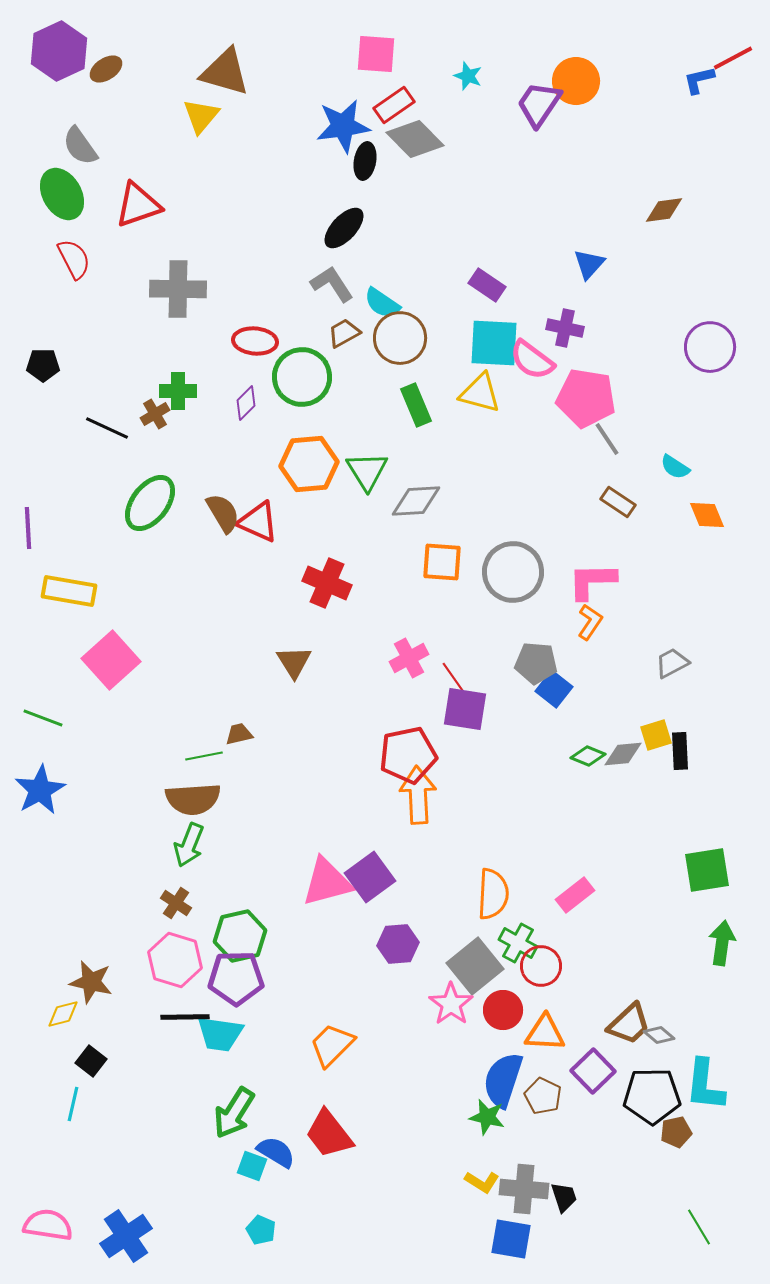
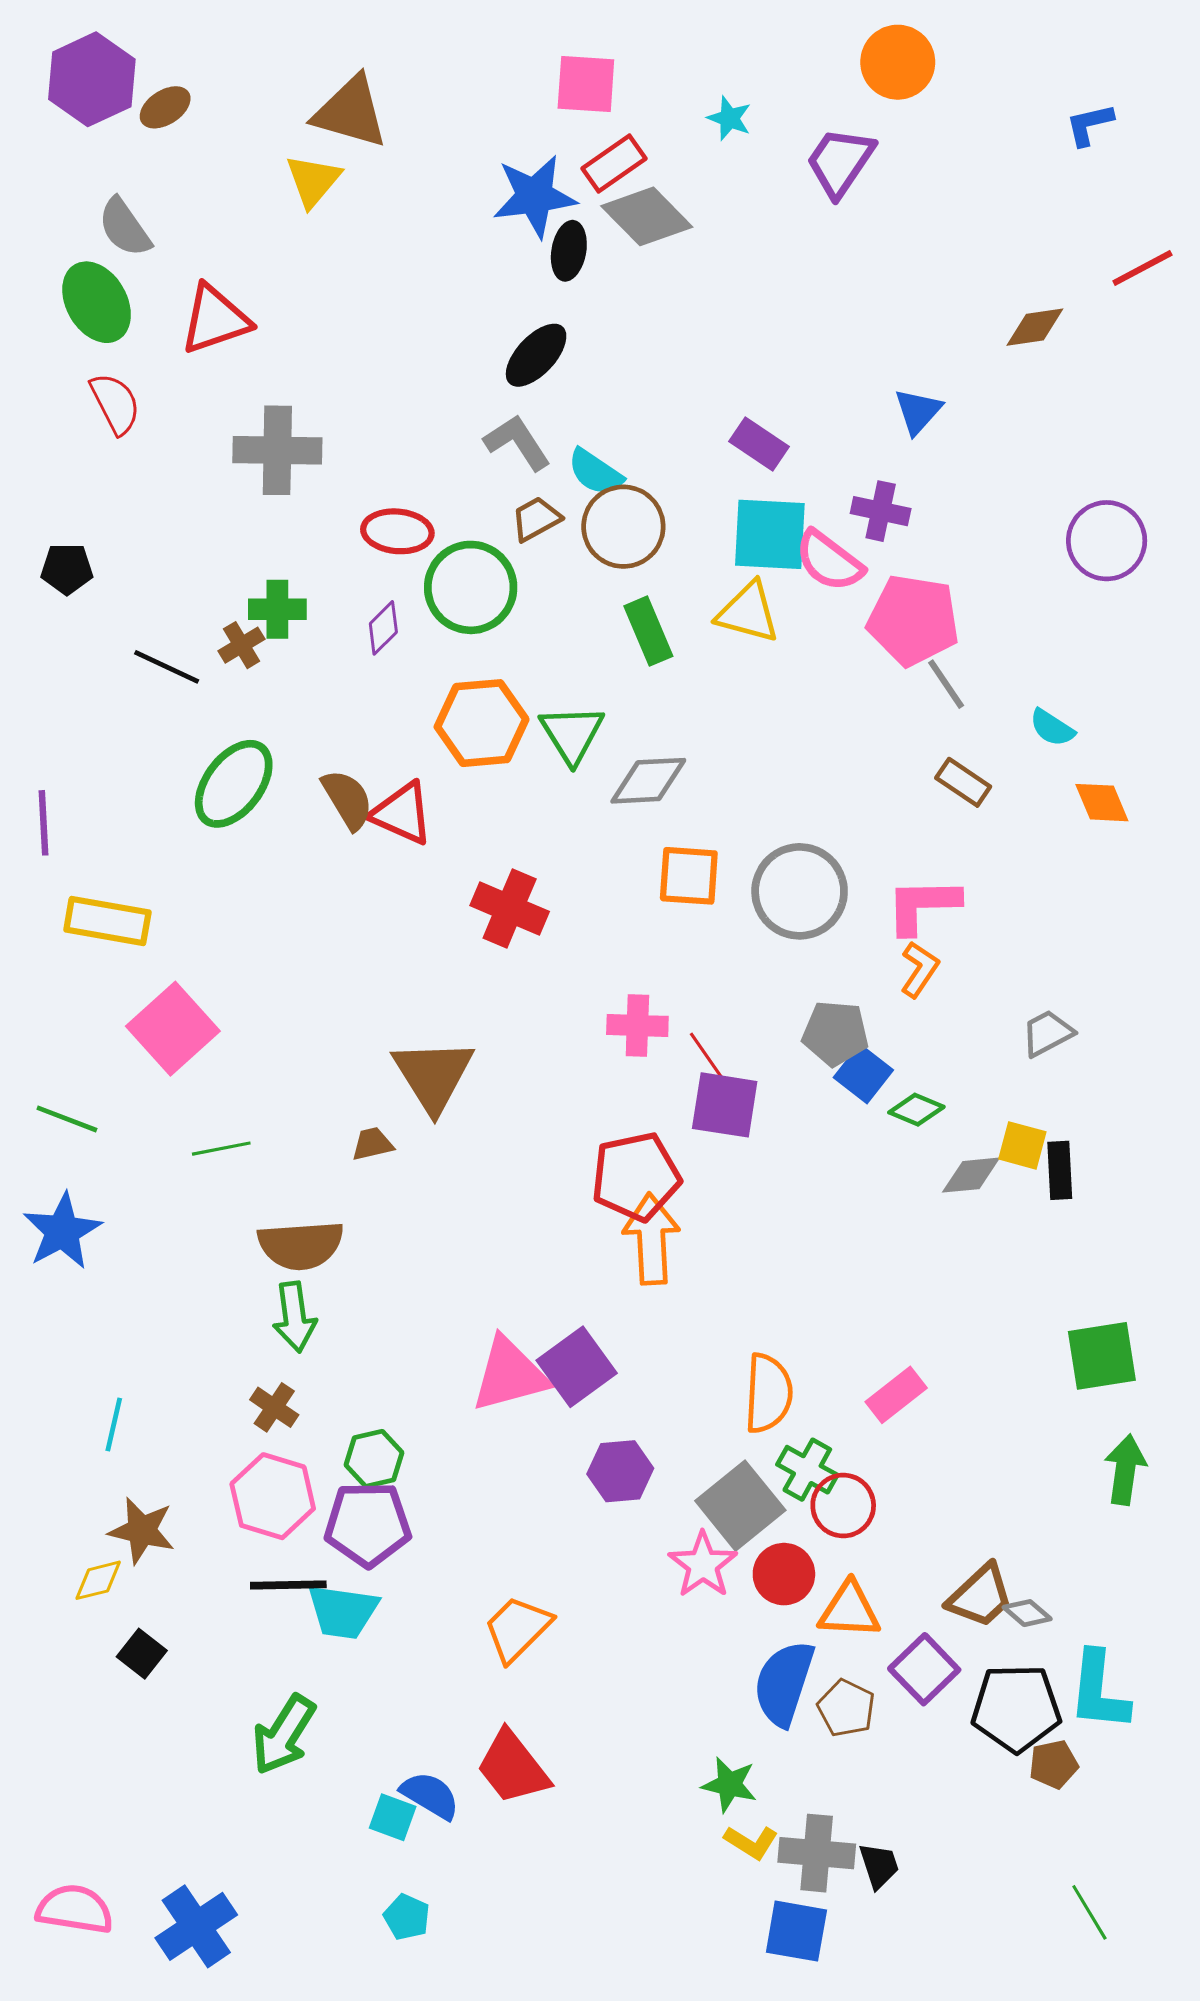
red line: (733, 58) -> (1142, 268), moved
orange circle: (576, 81) -> (898, 62), moved
pink cross: (409, 658) -> (637, 1025), turned 30
brown triangle: (294, 662) -> (433, 1075), moved, size x1.5
yellow square: (656, 735) -> (1022, 1145), turned 32
green line: (204, 756) -> (221, 1149), moved
green diamond: (588, 756) -> (916, 1110), moved
green arrow: (189, 845) -> (294, 1317), turned -30
green hexagon: (240, 936) -> (374, 1459), size x0.7
cyan line: (73, 1104) -> (114, 1424), moved
green arrow: (234, 1113) -> (284, 1735), moved
green star: (487, 1117) -> (729, 1785), moved

